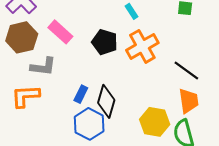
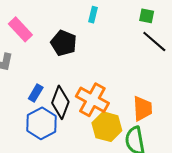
cyan rectangle: (132, 11) -> (93, 15), turned 42
orange cross: (142, 46) -> (92, 100), moved, turned -36
black line: (186, 71) -> (154, 42), moved

